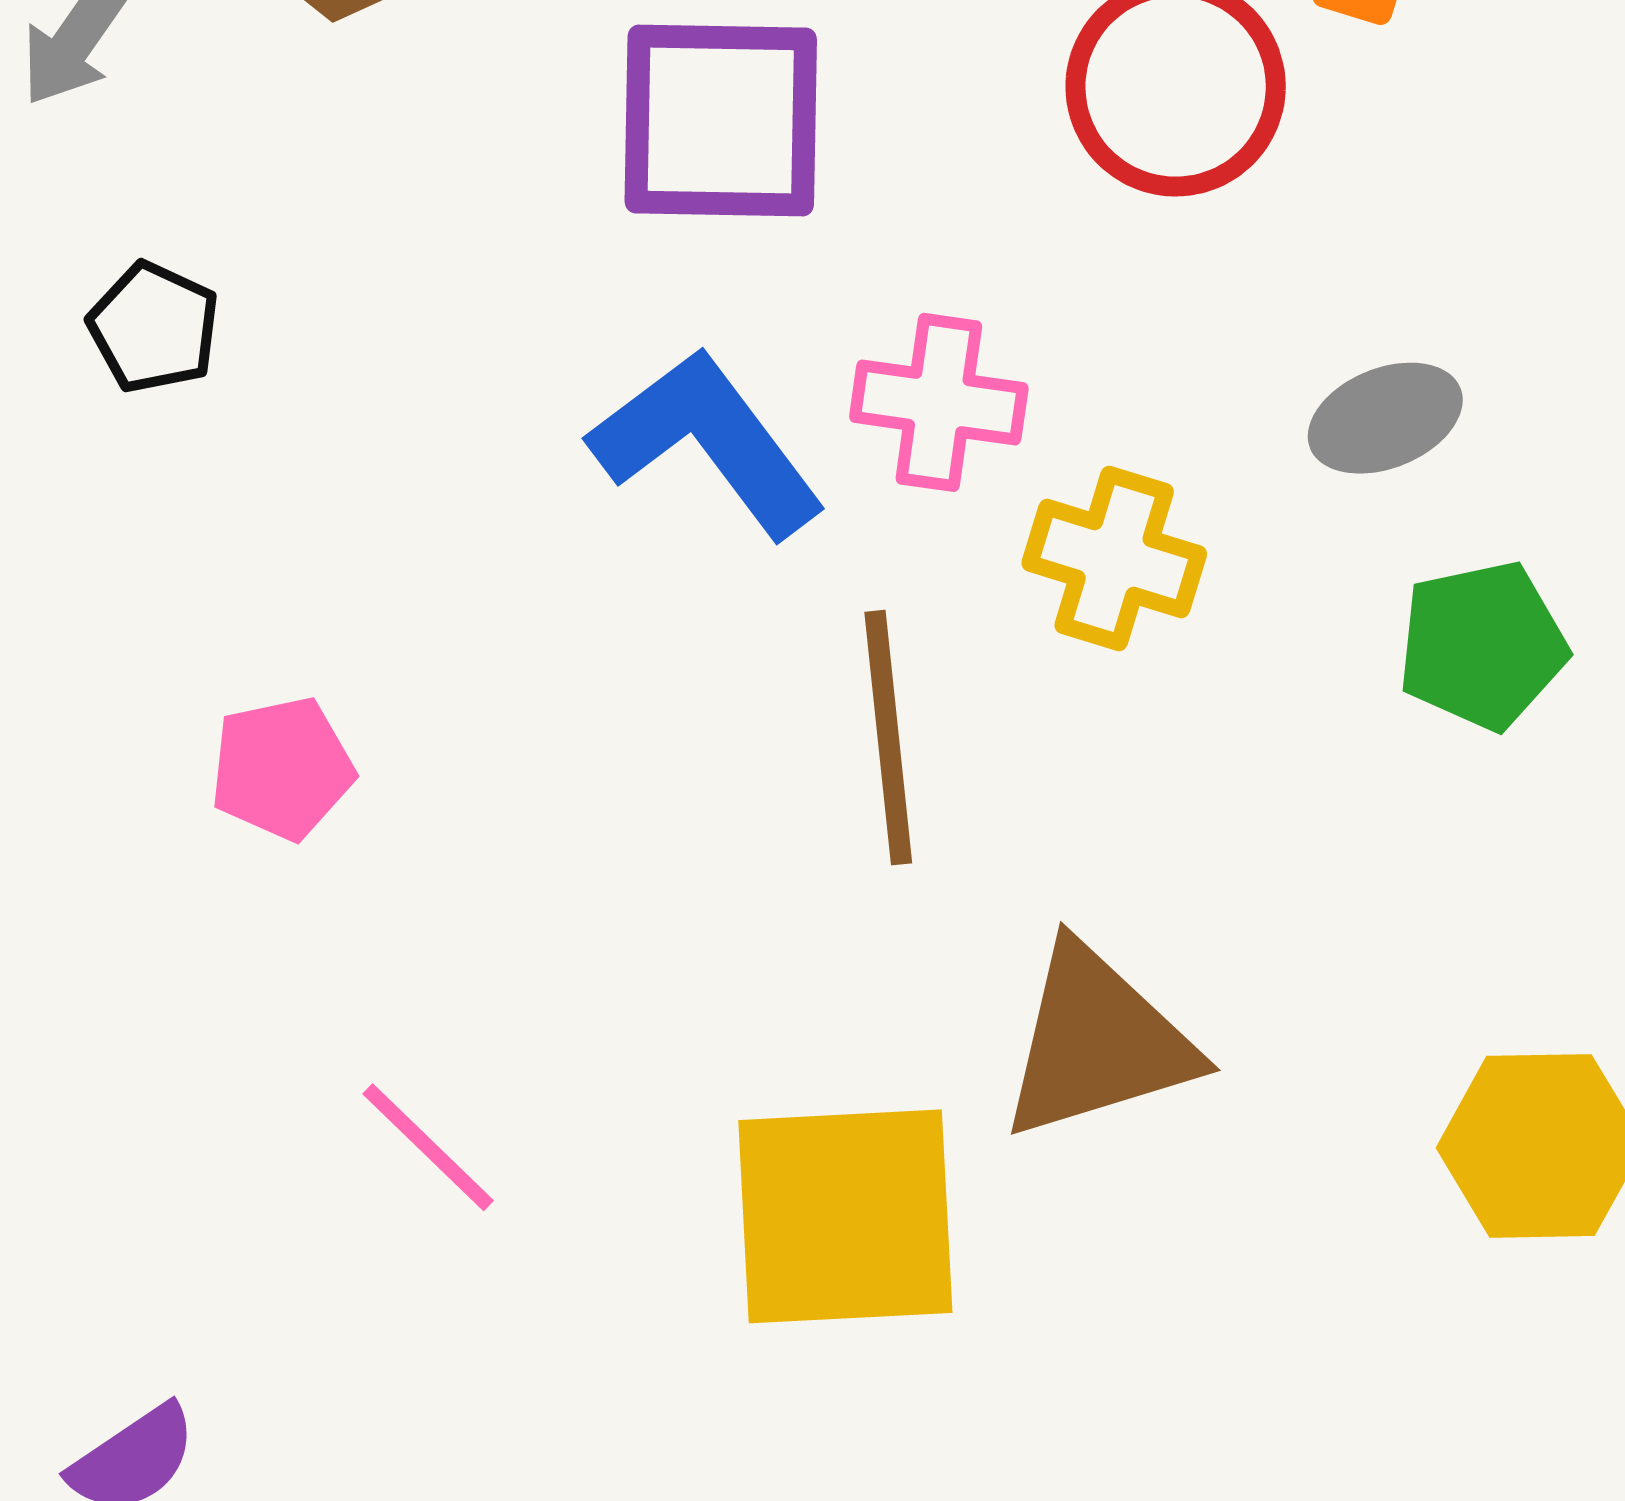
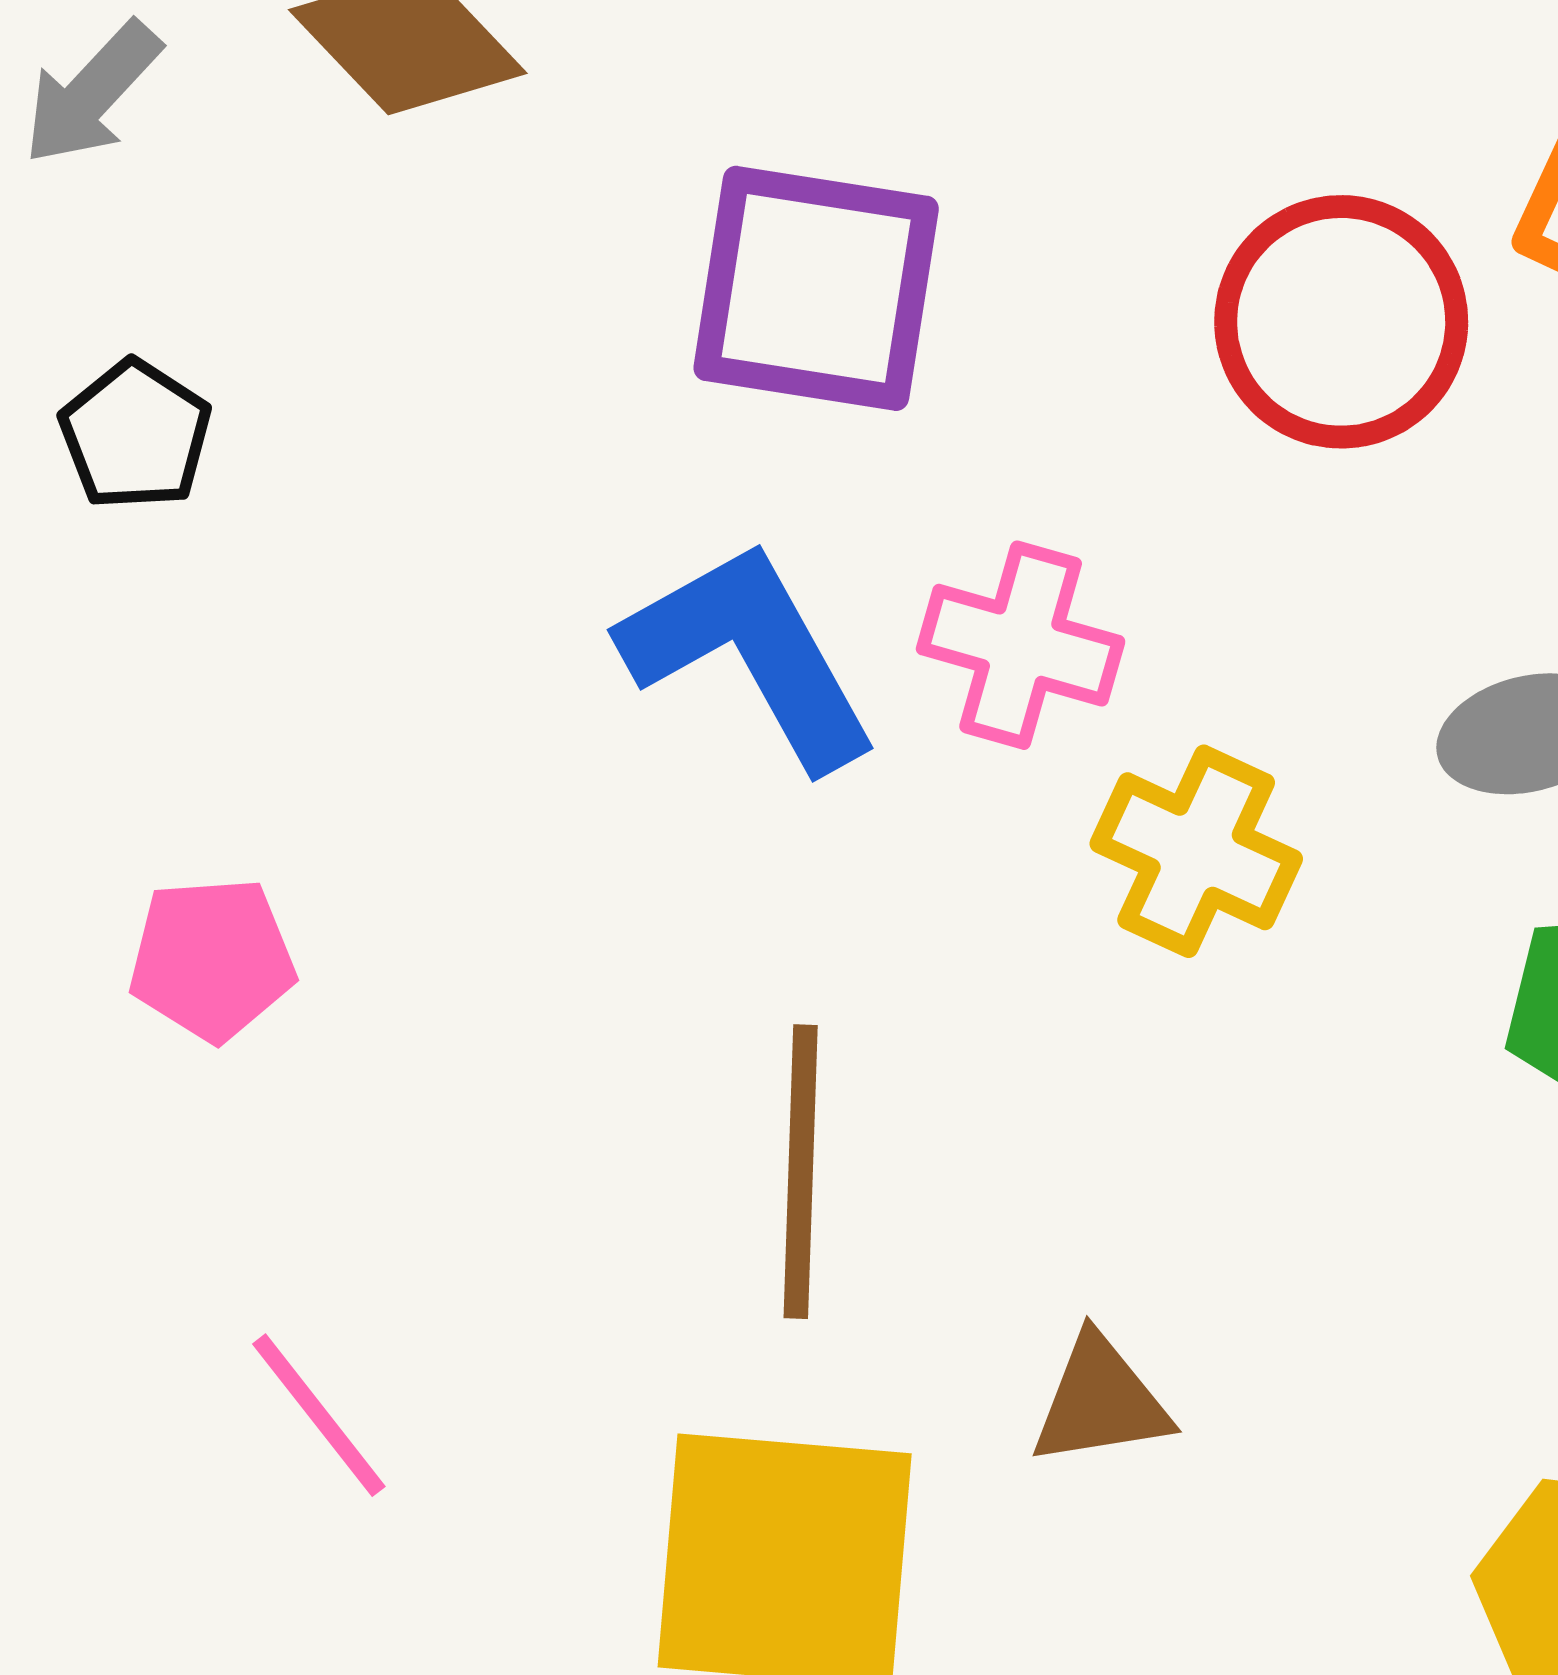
brown line: (888, 738) -> (801, 1172), moved
brown triangle: (1097, 1042) -> (1100, 1401), size x0.6

